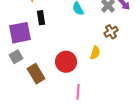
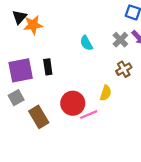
black rectangle: (41, 18) -> (48, 67), moved
pink line: (78, 92) -> (89, 115), moved, turned 63

